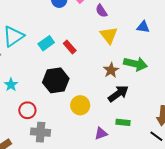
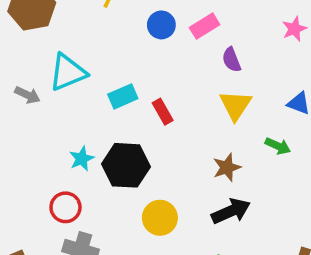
green arrow: (136, 64) -> (278, 146), moved, size x0.6
cyan star: (11, 85) -> (82, 159), moved

